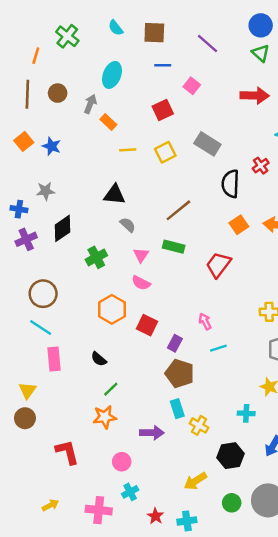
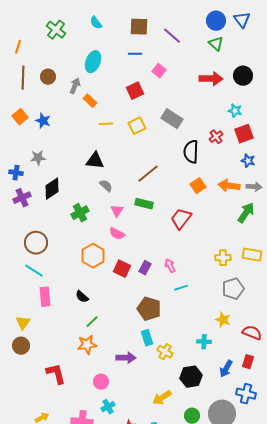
brown square: (154, 33) -> (139, 27), moved
orange line: (36, 56) -> (18, 47), moved
purple rectangle: (175, 343) -> (145, 268), moved

